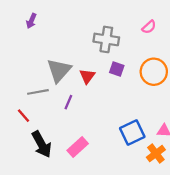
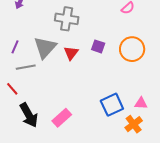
gray cross: (106, 39) -> (67, 19), moved
purple line: (68, 102) -> (15, 47), moved

